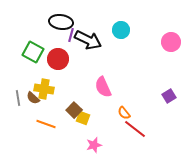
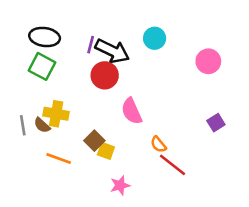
black ellipse: (61, 22) -> (45, 37), moved
pink circle: (171, 42) -> (208, 61), moved
red circle: (58, 59) -> (105, 75), moved

